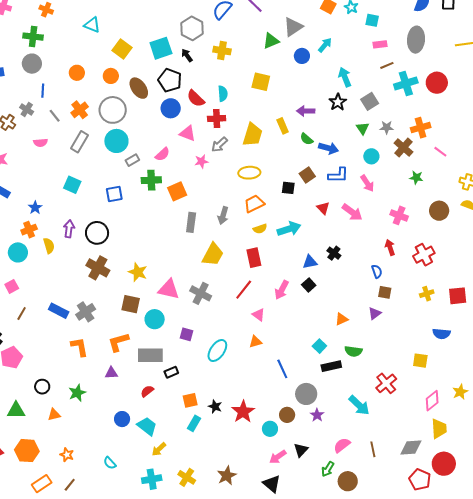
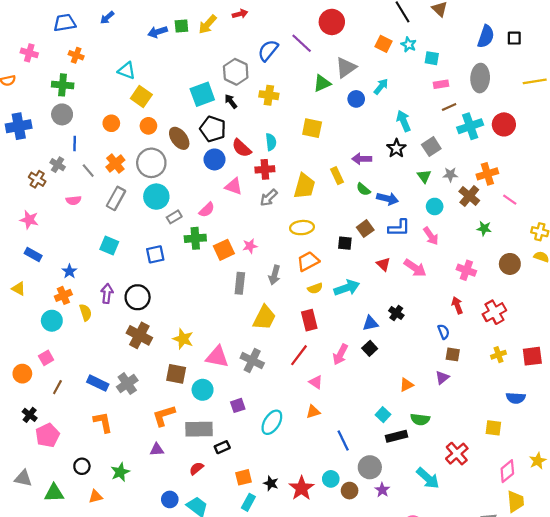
yellow square: (122, 49) -> (141, 97), moved
pink star: (201, 161) -> (250, 246), moved
purple square: (186, 334) -> (238, 405), turned -32
orange L-shape: (79, 347) -> (103, 422), moved
cyan circle: (270, 429) -> (331, 479), moved

